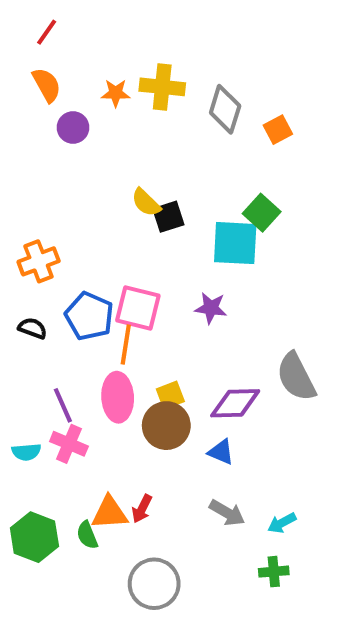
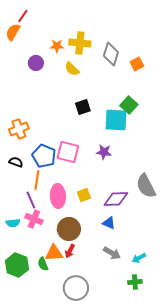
orange semicircle: (47, 85) -> (13, 32), moved, turned -120
yellow semicircle: (146, 203) -> (72, 69), moved
orange line: (126, 344) -> (37, 180), moved
brown circle: (166, 426) -> (69, 229), moved

